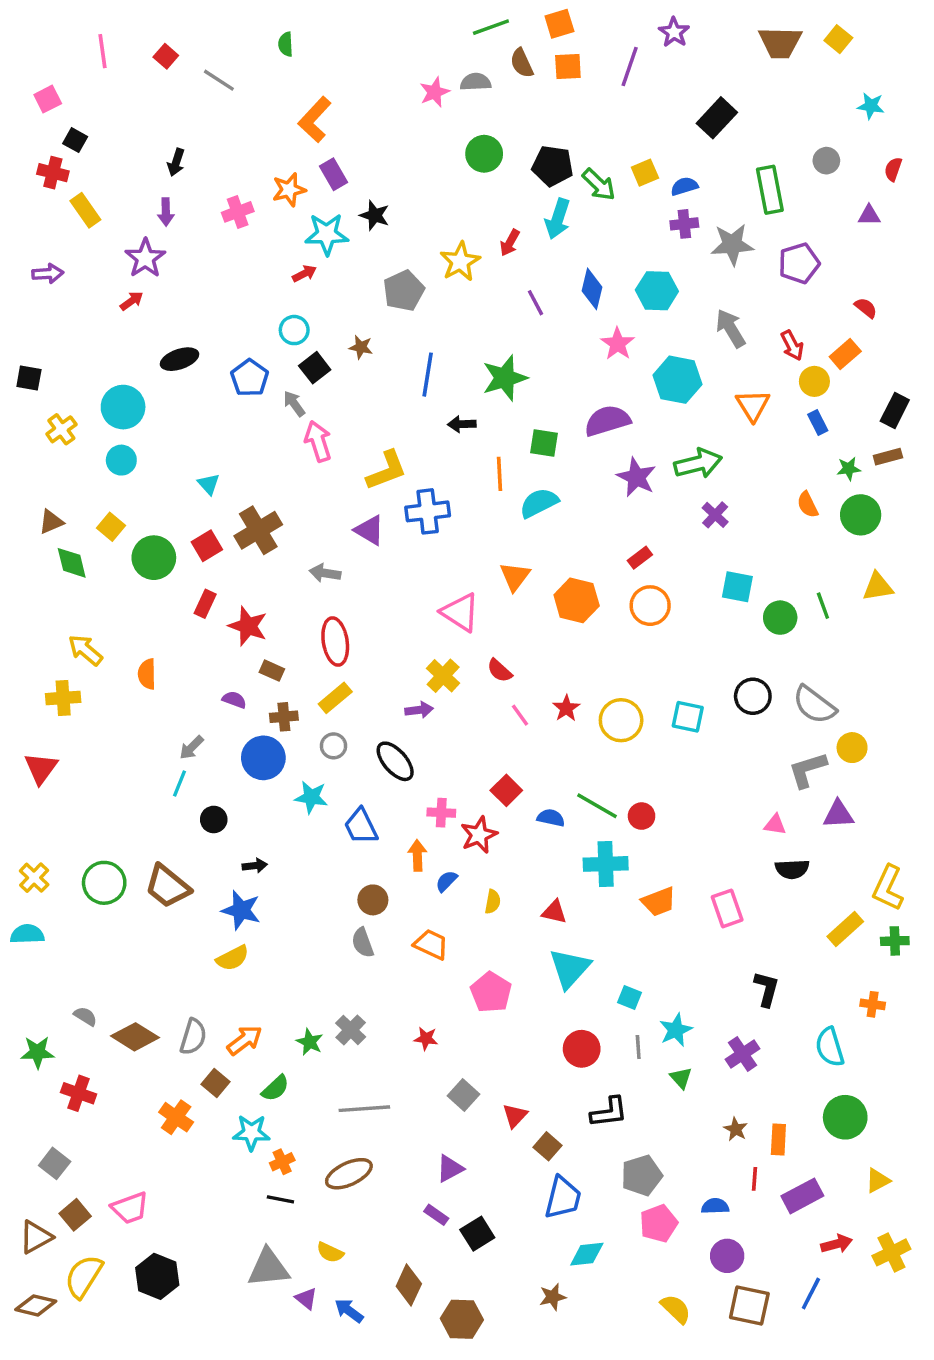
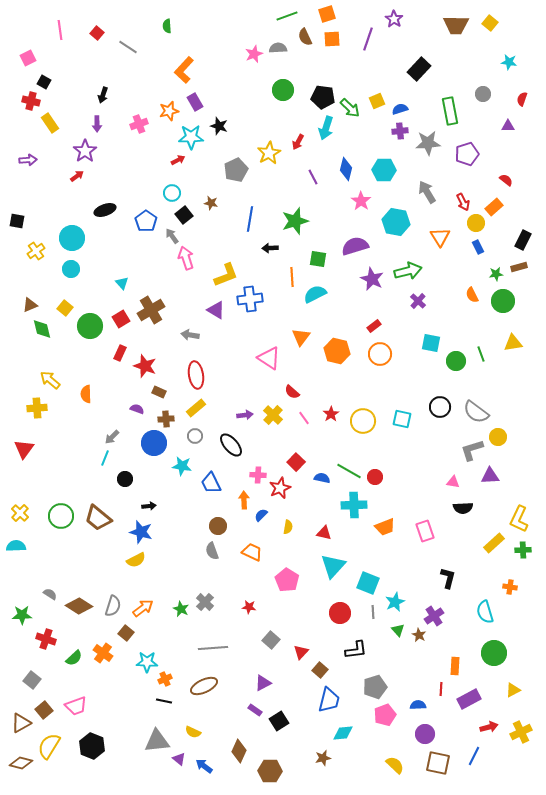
yellow cross: (443, 676) -> (273, 415), moved
cyan square: (630, 997) -> (368, 583), size x1.6
green semicircle: (275, 1088) -> (74, 658), moved
brown star: (736, 1129) -> (419, 635), moved

